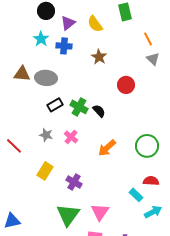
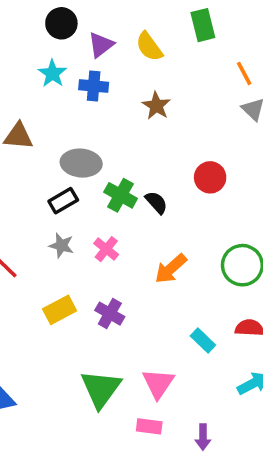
gray ellipse: (46, 78) -> (81, 163), moved
red circle: (126, 85) -> (210, 177), moved
black rectangle: (55, 105) -> (63, 201), moved
yellow rectangle: (45, 171) -> (60, 310), turned 30
purple cross: (74, 182) -> (110, 314), moved
cyan rectangle: (136, 195) -> (203, 340), moved

